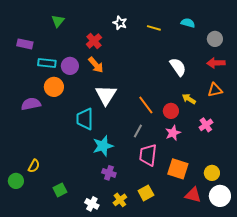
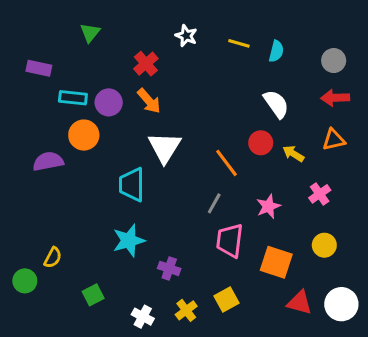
cyan semicircle: (188, 23) -> (276, 51), moved, turned 88
red circle: (171, 111) -> (261, 143), moved
cyan star: (103, 146) -> (129, 241), moved
yellow circle: (212, 173) -> (324, 245), moved

